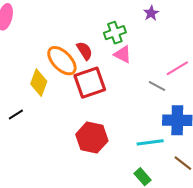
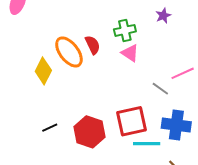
red square: (90, 83) -> (131, 121), moved
black line: (16, 114) -> (50, 128), moved

